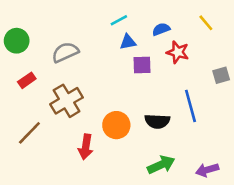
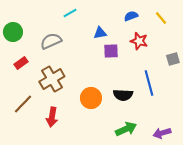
cyan line: (119, 20) -> (70, 13), moved
blue semicircle: (161, 29) -> (131, 16), moved
red arrow: (86, 147) -> (52, 117), moved

